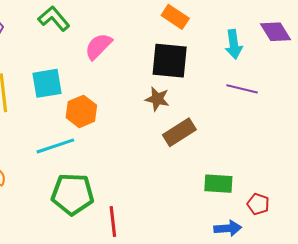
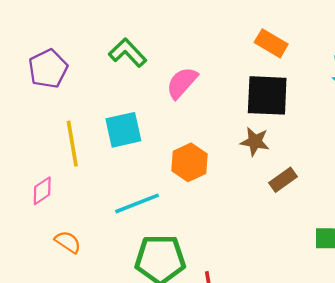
orange hexagon: (81, 111) -> (189, 162), moved
brown rectangle: (179, 132) -> (283, 180), size x0.7

